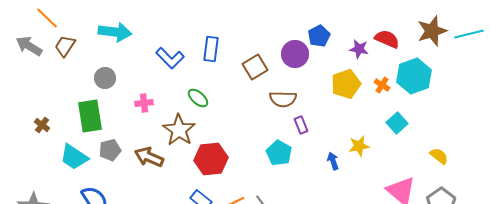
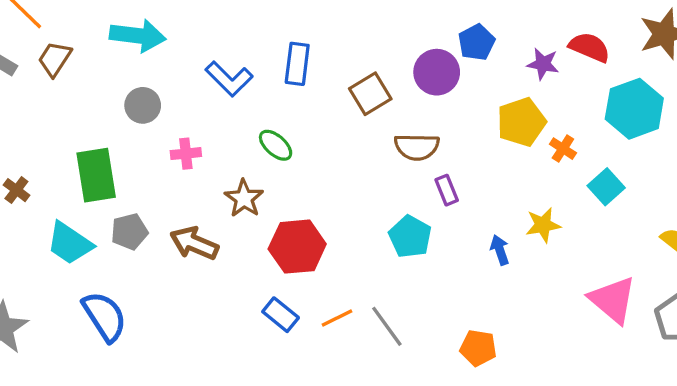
gray circle: (105, 78) -> (143, 105), moved
orange cross: (382, 85) -> (563, 149), moved
brown star: (179, 130) -> (244, 198), size x0.7

